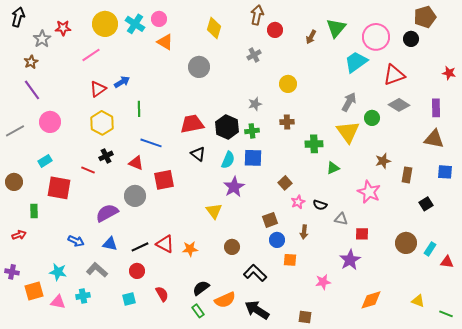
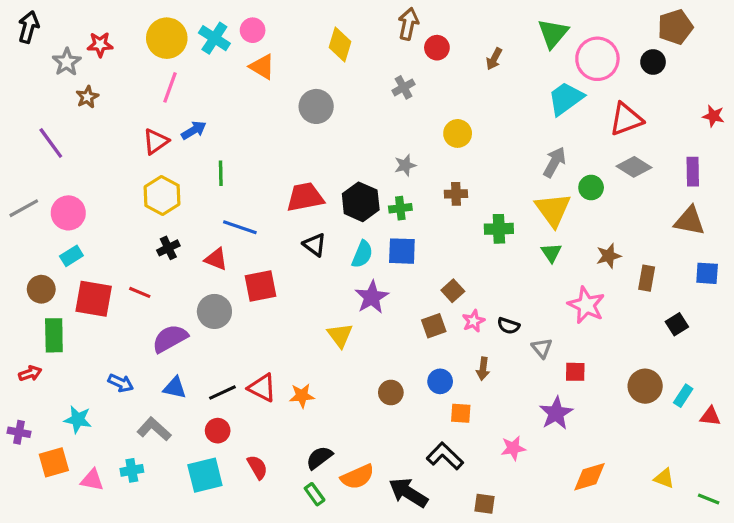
green triangle: (336, 28) -> (553, 33), moved
pink line: (91, 55) -> (170, 87), moved, turned -36
brown star: (31, 62) -> (87, 97), moved
pink circle: (50, 122) -> (68, 213), moved
green triangle: (333, 168) -> (551, 253), moved, turned -40
red line: (88, 170) -> (140, 292), moved
brown circle: (14, 182) -> (41, 289), moved
green rectangle: (34, 211) -> (54, 335), size x1.5
gray triangle: (341, 219) -> (542, 348), turned 40
brown square: (270, 220) -> (434, 326), moved
brown circle: (232, 247) -> (391, 393), moved
cyan star: (58, 272) -> (78, 420), moved
black L-shape: (255, 273) -> (445, 456), moved
cyan square: (129, 299) -> (205, 475), size x1.6

